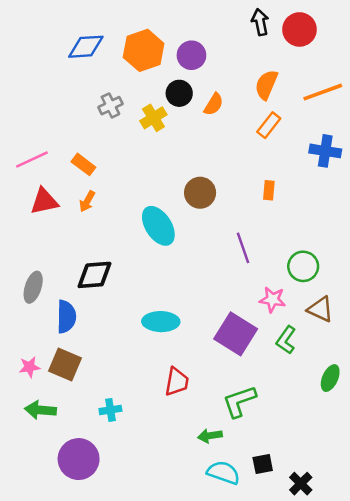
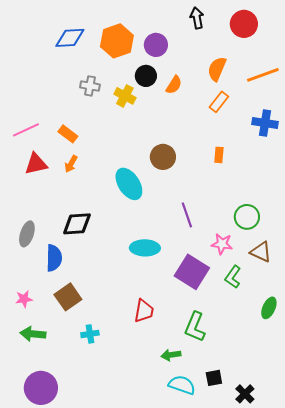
black arrow: (260, 22) -> (197, 18), moved
gray cross: (110, 106) -> (90, 86), turned 36
yellow cross: (153, 118) -> (125, 96), turned -30
purple line: (243, 248) -> (187, 215), moved
cyan ellipse: (161, 322) -> (145, 248), moved
brown square: (65, 365) -> (68, 297), moved, turned 32
green L-shape: (239, 401) -> (195, 327), turned -48
purple circle: (79, 459) -> (41, 388), moved

